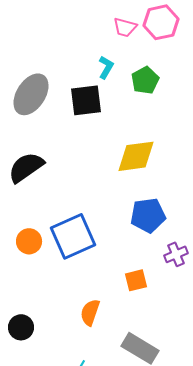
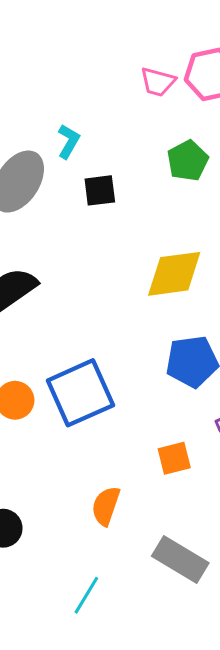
cyan L-shape: (106, 67) -> (69, 141), moved
black square: (86, 100) -> (100, 190), size x0.7

